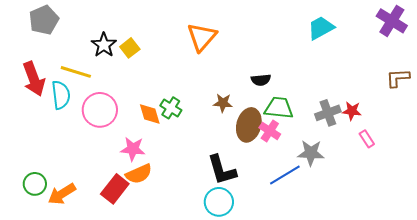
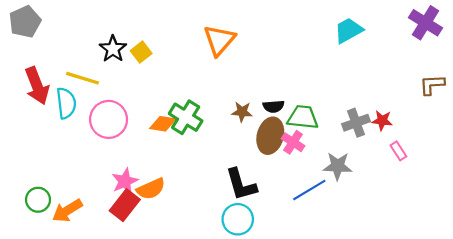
gray pentagon: (44, 20) -> (25, 22), moved
black semicircle: (261, 80) -> (274, 106), moved
green cross: (171, 108) -> (186, 117), size x1.4
orange diamond: (150, 114) -> (163, 124), turned -65
pink star: (133, 149) -> (125, 181), moved, turned -30

